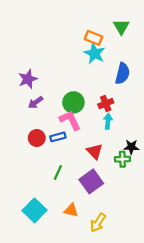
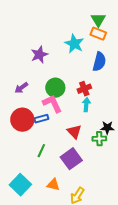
orange rectangle: (93, 38) -> (98, 34), moved
purple star: (28, 79) -> (39, 55), moved
red circle: (37, 138) -> (22, 120), size x1.5

